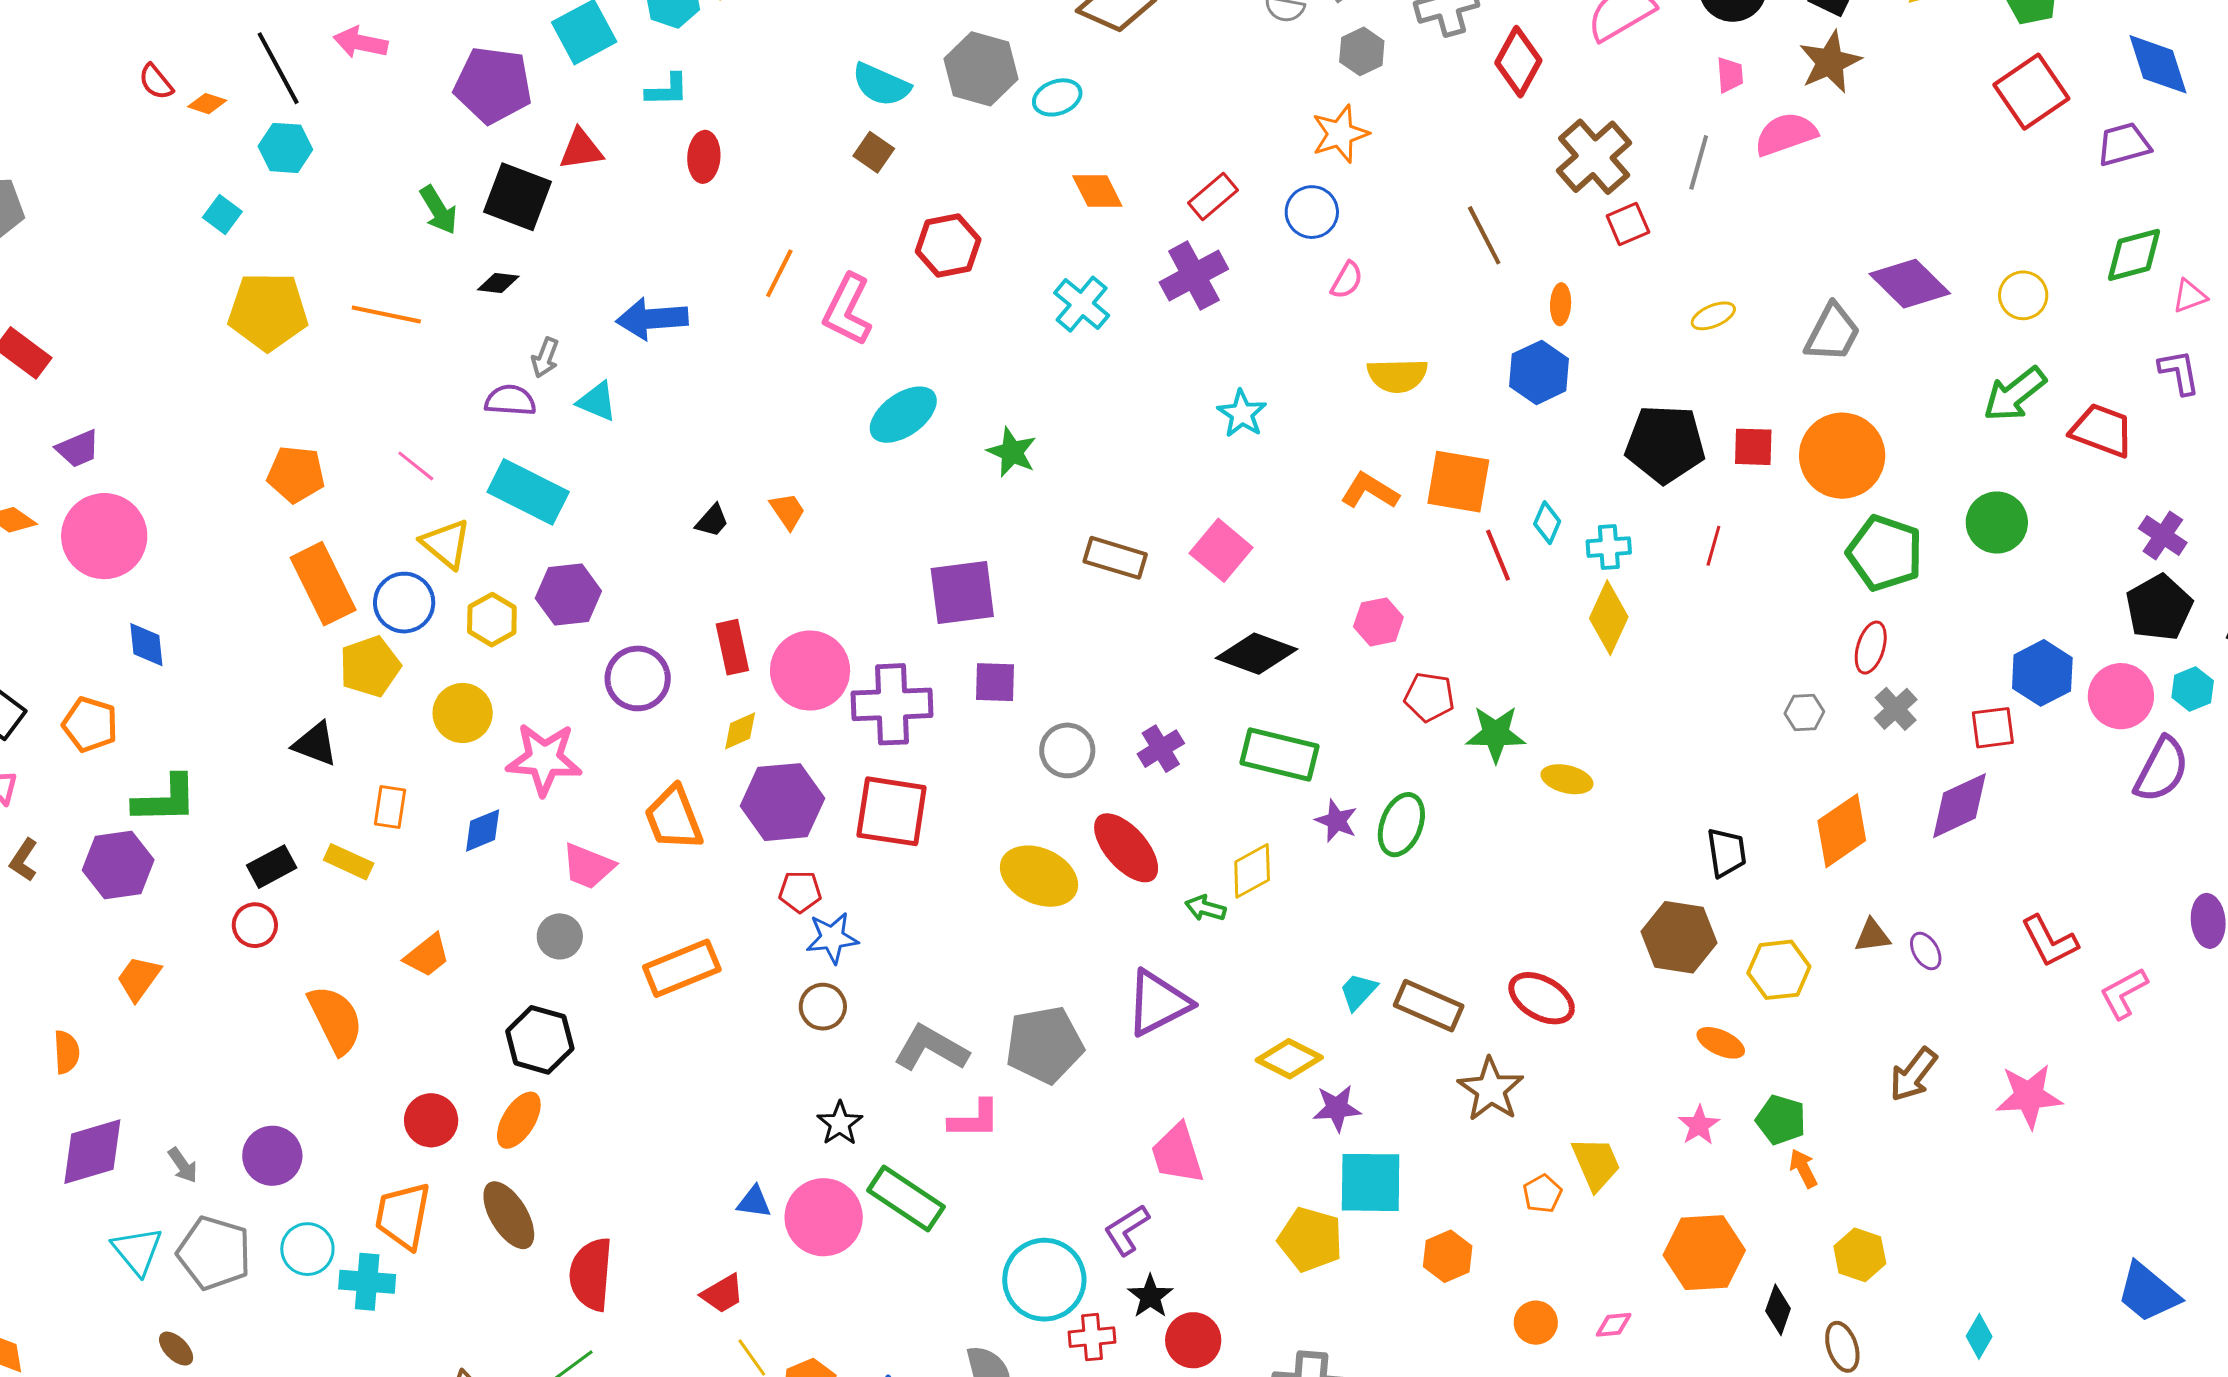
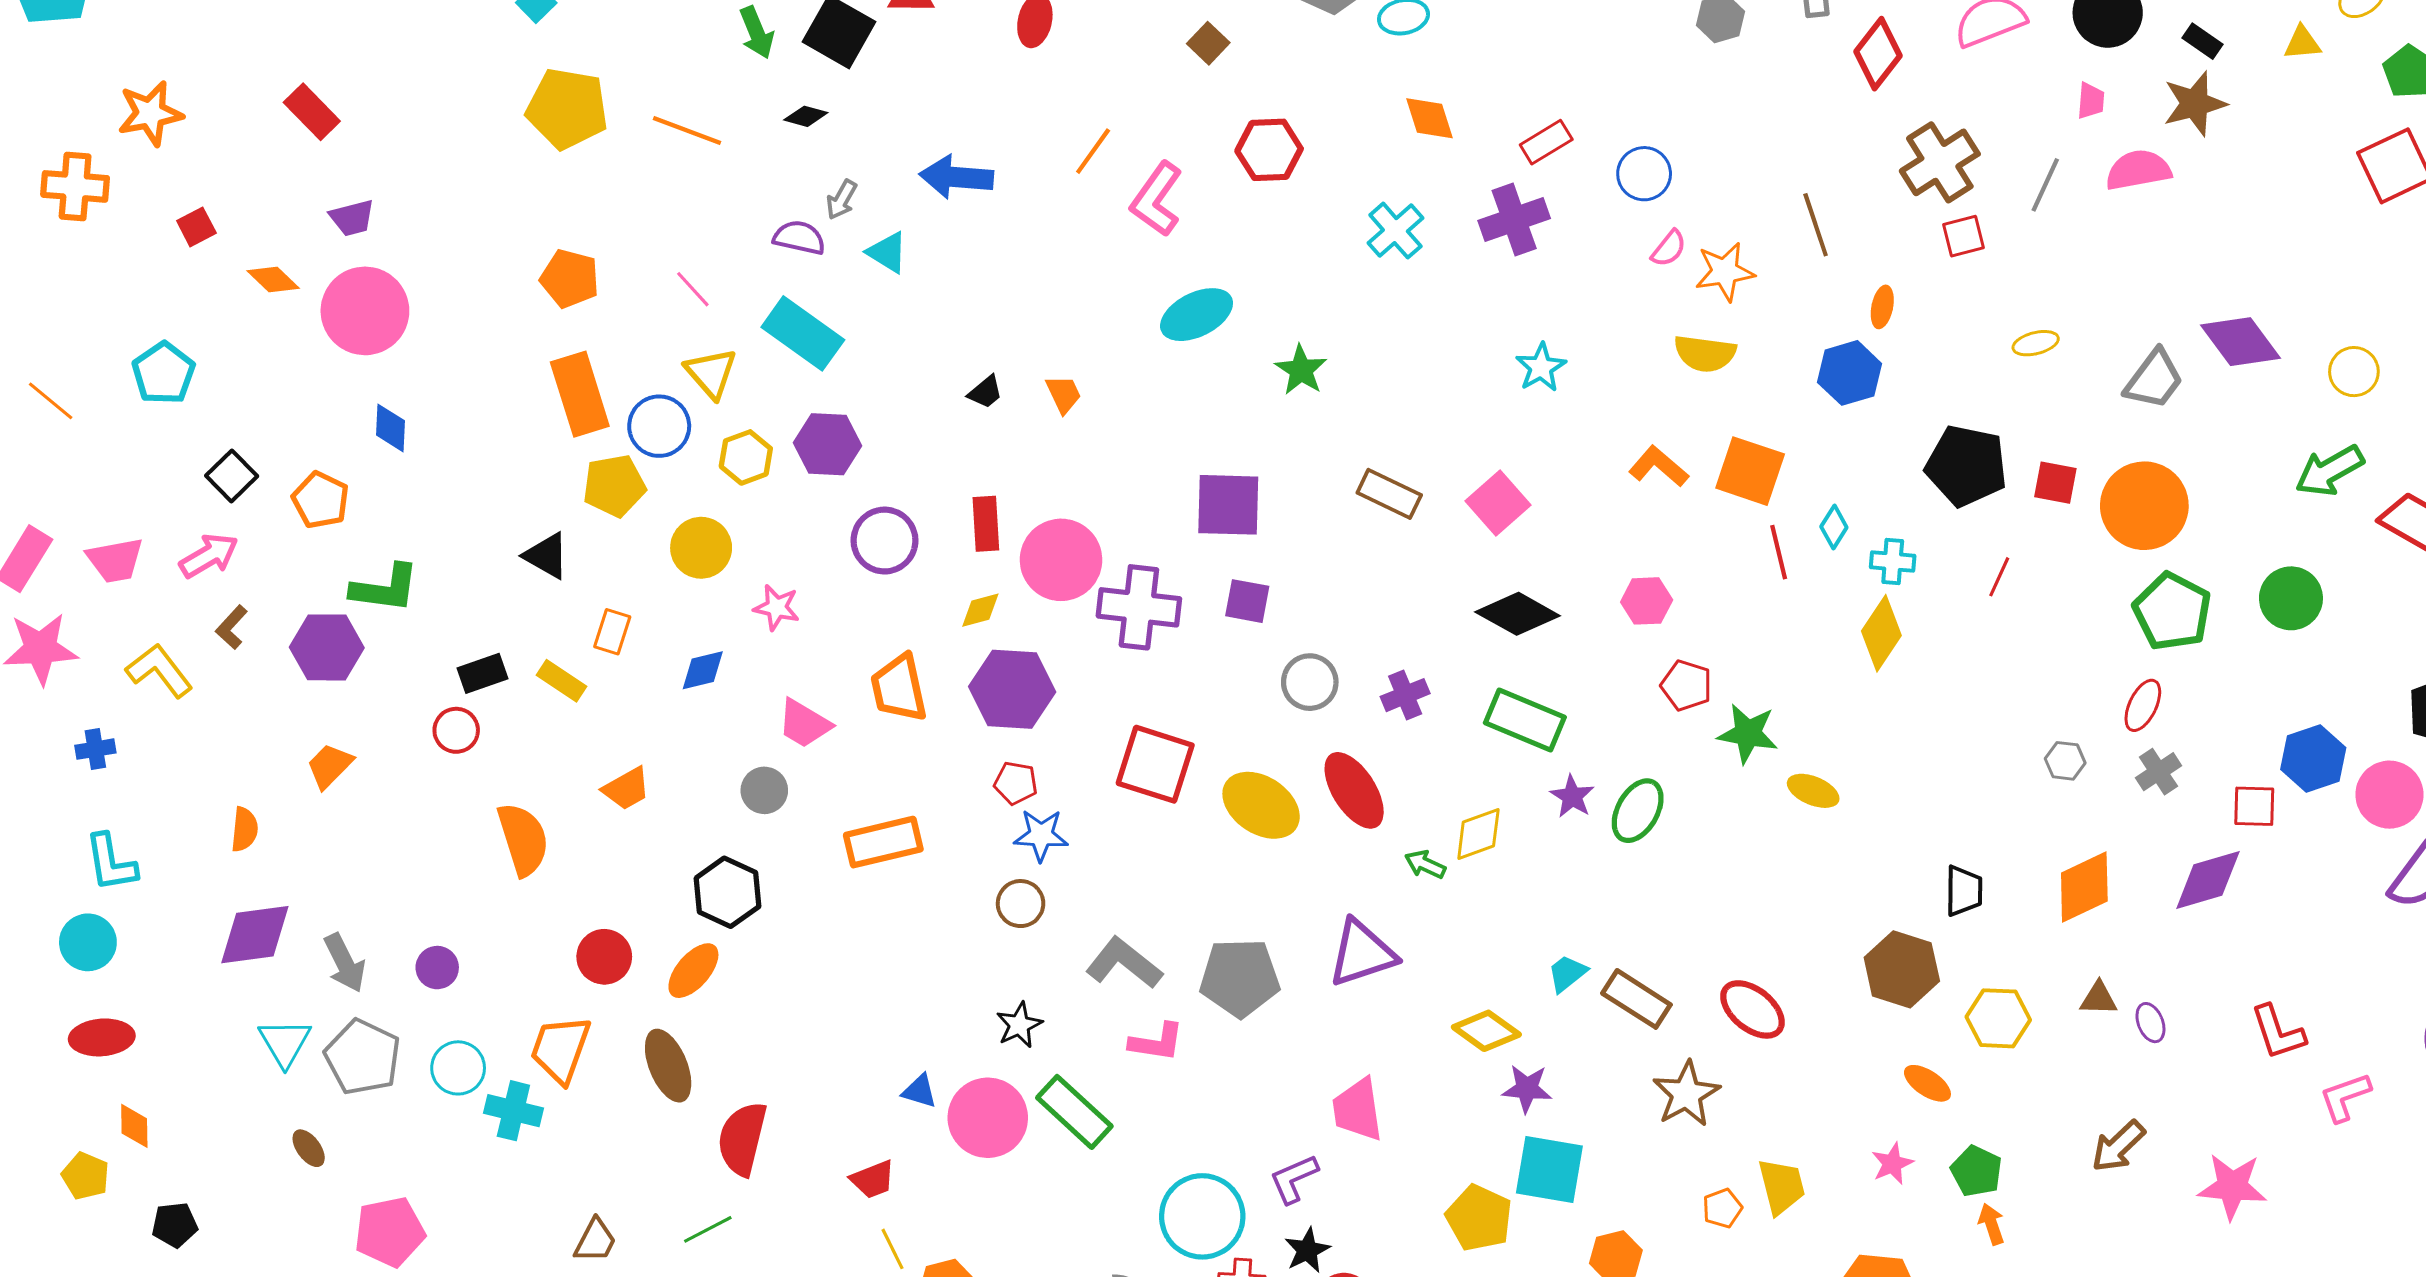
orange star: (1340, 134) -> (1725, 272), moved
pink star: (544, 759) -> (777, 608), size x0.6
red square: (892, 811) -> (1155, 764), moved
purple circle: (272, 1156) -> (437, 968), size x0.7
gray arrow: (183, 1165) -> (345, 963), size x1.5

